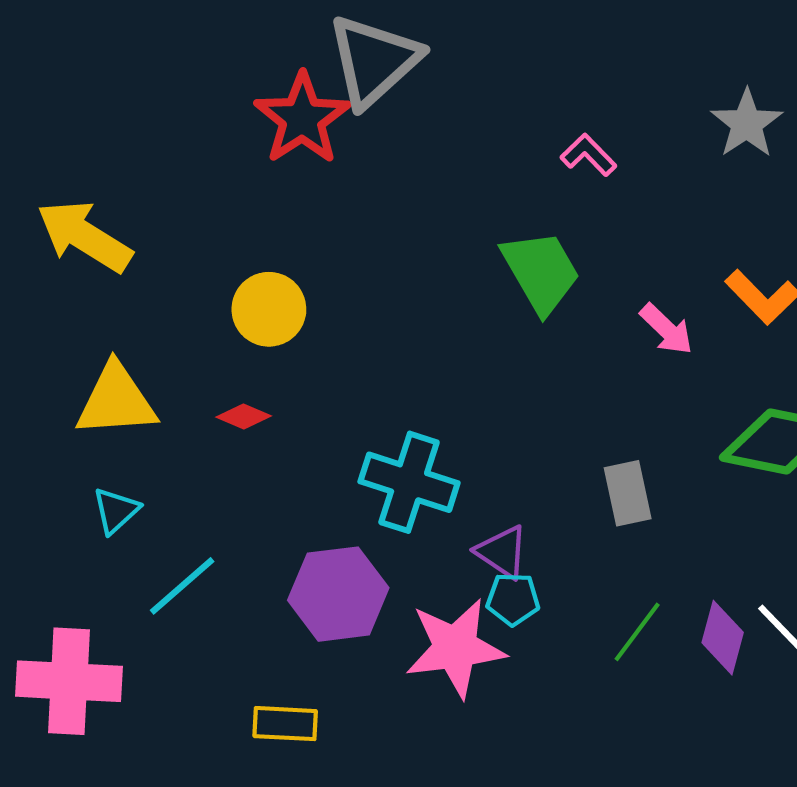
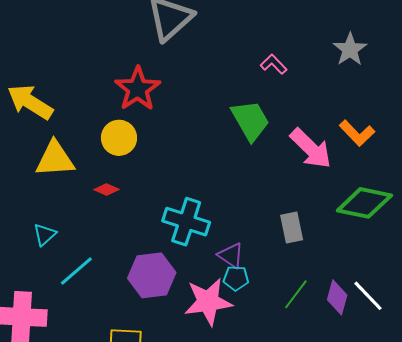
red star: (302, 119) -> (138, 89), moved
pink arrow: (666, 329) -> (311, 148), size x1.6
yellow triangle: (116, 401) -> (55, 159), moved

